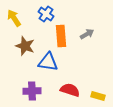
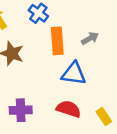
blue triangle: (48, 62) -> (74, 74), moved
yellow rectangle: (98, 96) -> (104, 116), turned 40

